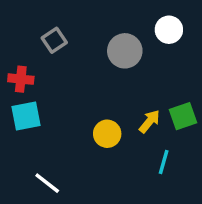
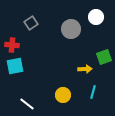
green square: (183, 116) -> (104, 57), moved
yellow arrow: (149, 121) -> (85, 69), turned 48
yellow circle: (107, 134) -> (63, 95), moved

